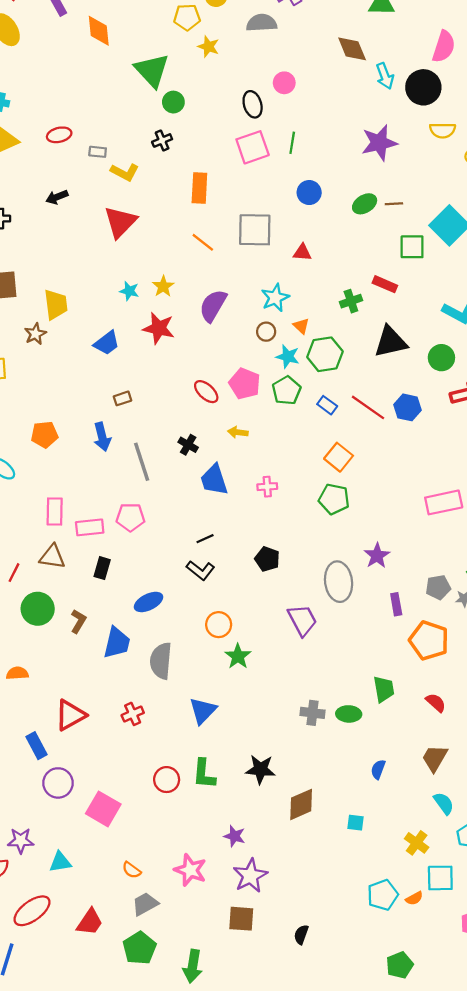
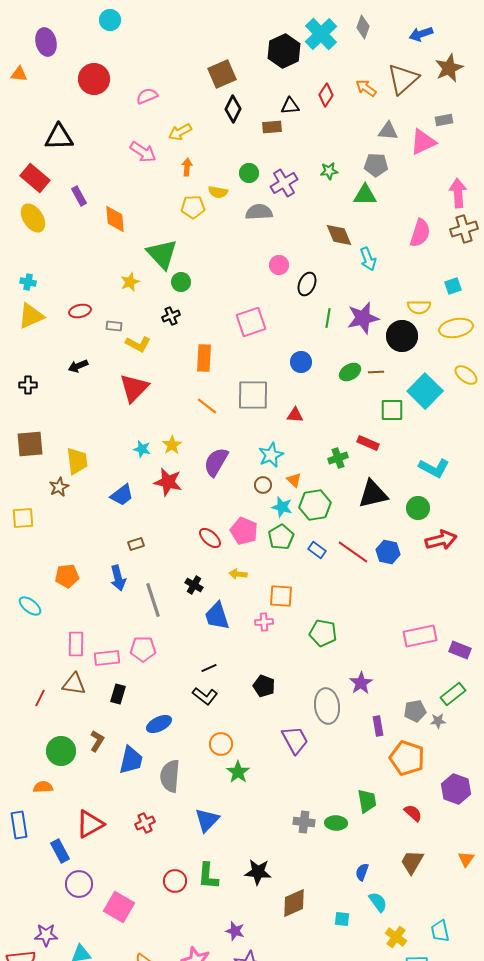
yellow star: (208, 47) -> (130, 282), moved, turned 30
black circle: (423, 87) -> (402, 336), moved
black ellipse: (253, 104) -> (307, 284), moved, turned 40
green line: (292, 143) -> (328, 318), moved
orange square: (339, 457) -> (281, 596), moved, turned -35
green circle: (38, 609) -> (61, 751), moved
cyan semicircle: (444, 803) -> (378, 902), moved

